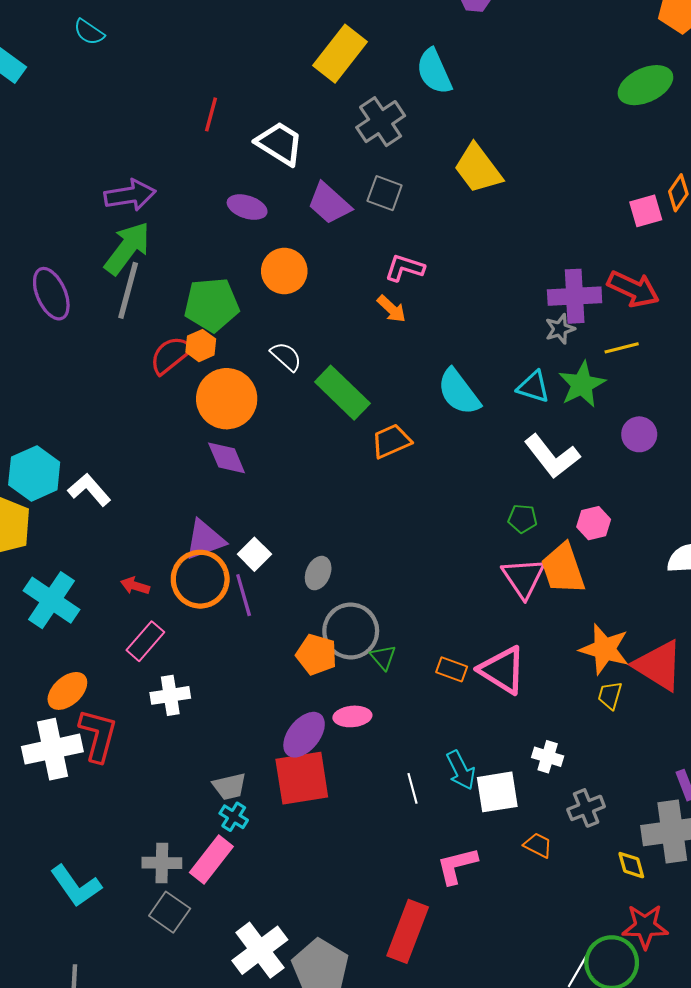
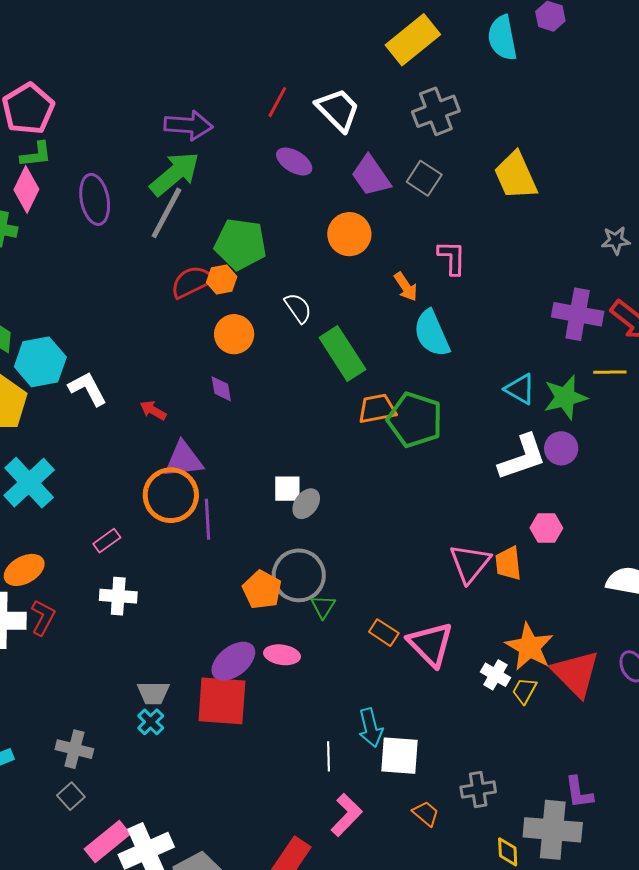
cyan semicircle: (434, 71) -> (502, 38), moved
red line: (211, 114) -> (277, 102), moved
pink L-shape: (405, 268) -> (452, 258), moved, turned 60
orange circle: (284, 271) -> (349, 234), moved
gray star: (560, 329) -> (616, 240), moved
cyan semicircle: (459, 392) -> (432, 333), moved
orange circle: (227, 399) -> (234, 334), size x0.7
purple circle: (639, 434) -> (561, 448), moved
white L-shape: (552, 456) -> (522, 457), turned -84
purple diamond: (227, 458) -> (221, 389), size x0.7
green pentagon: (523, 519) -> (415, 420), moved, size x2.0
white square: (254, 554) -> (287, 489), moved, turned 32
orange trapezoid: (563, 569) -> (508, 563), size x0.7
gray ellipse: (318, 573) -> (306, 504), moved
red arrow: (135, 586) -> (153, 410), moved
pink rectangle: (145, 641) -> (107, 541), size x0.7
red L-shape: (98, 735) -> (43, 617), size x0.7
white cross: (548, 757) -> (496, 675), moved
white line: (412, 788) -> (328, 756), moved
pink rectangle: (211, 860) -> (107, 841), moved
pink L-shape: (457, 866) -> (346, 815), turned 135
gray square: (170, 912) -> (71, 796), size x0.7

